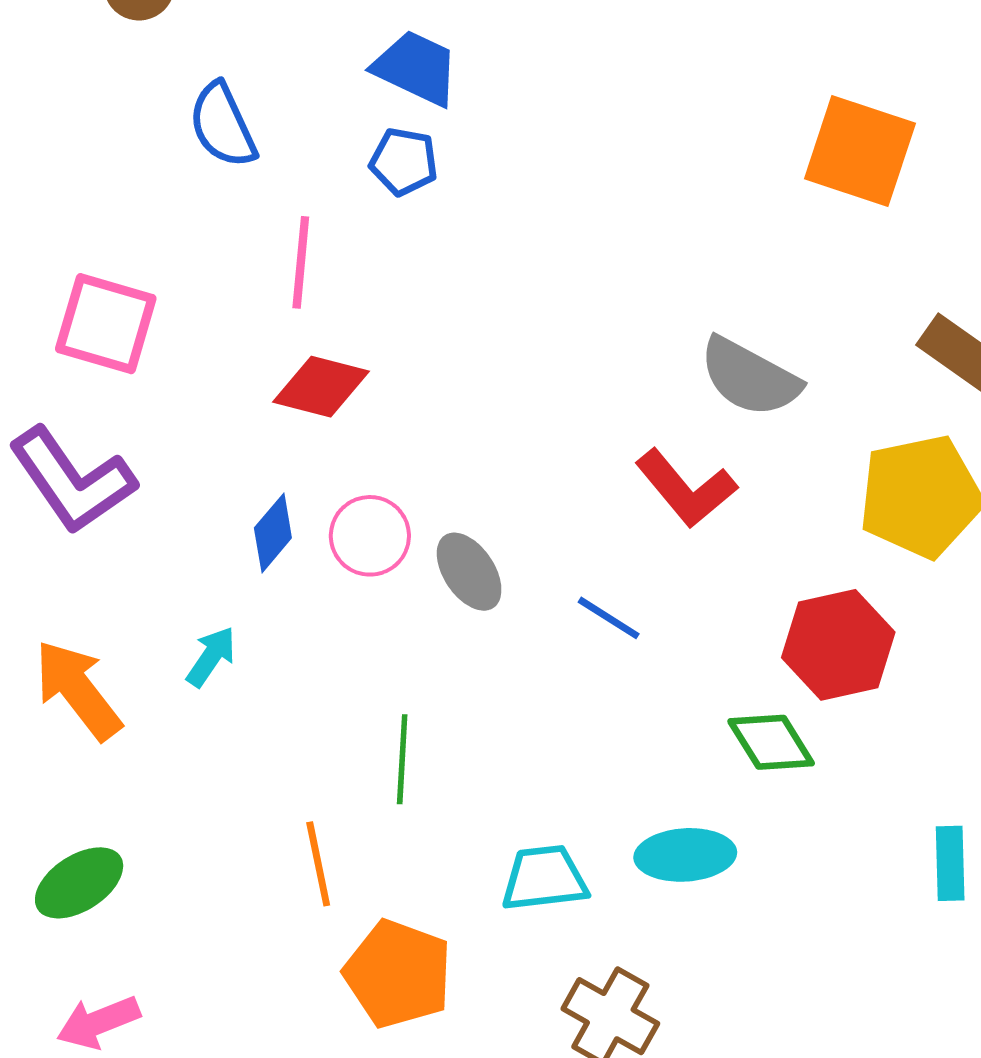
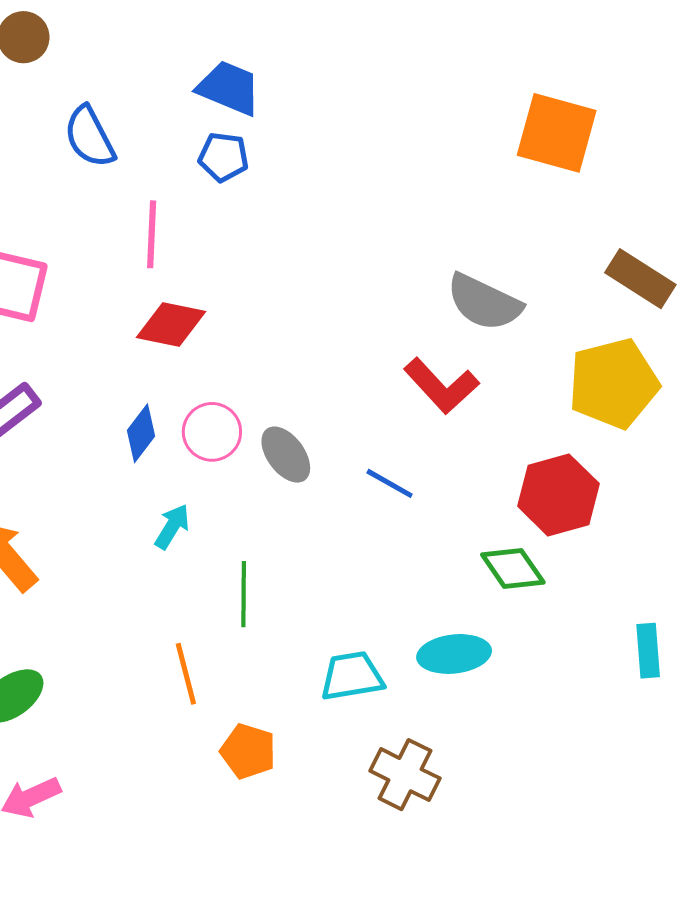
cyan arrow: (211, 657) -> (172, 527), moved
orange pentagon: (398, 974) -> (248, 751), size x0.7

